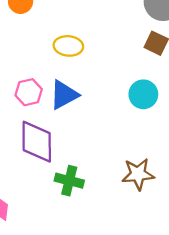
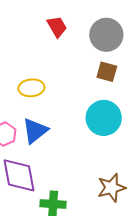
cyan circle: (143, 94) -> (104, 118), size x1.4

